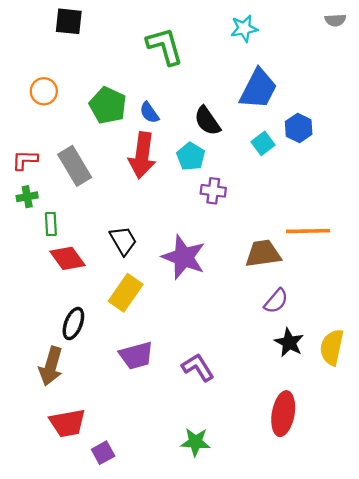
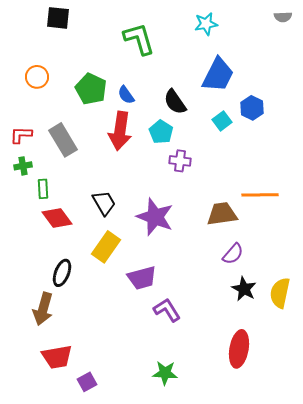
purple trapezoid: (136, 356) -> (142, 278), moved

